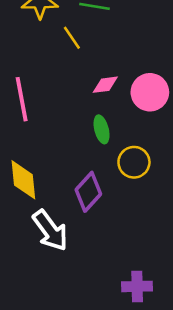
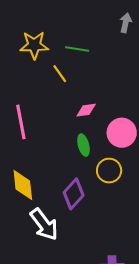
pink circle: (150, 92) -> (122, 133), moved

